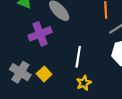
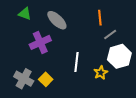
yellow star: (84, 83) -> (101, 73), moved

